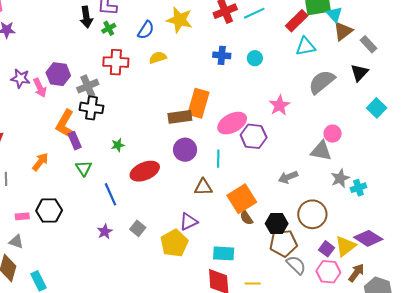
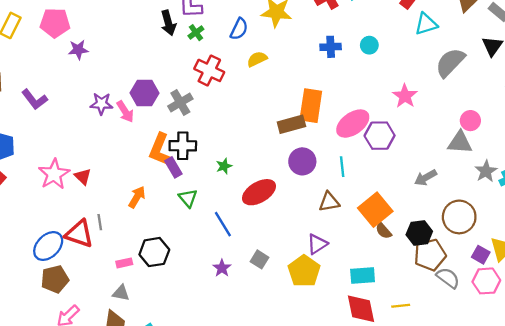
red cross: (116, 62) -> (209, 70), turned 30
black cross: (91, 108) -> (183, 146), moved

